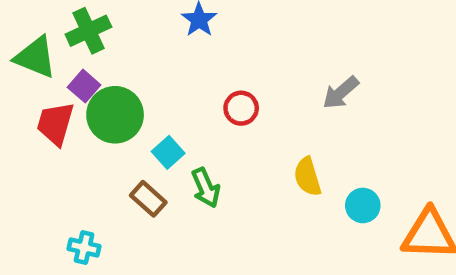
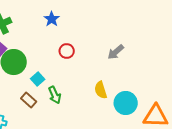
red circle: (241, 108) -> (67, 51), moved
cyan circle: (363, 205) -> (126, 103), size x1.5

